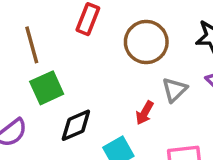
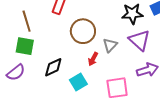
brown circle: (146, 42) -> (83, 31), moved
green square: (47, 88) -> (25, 46), moved, turned 36

